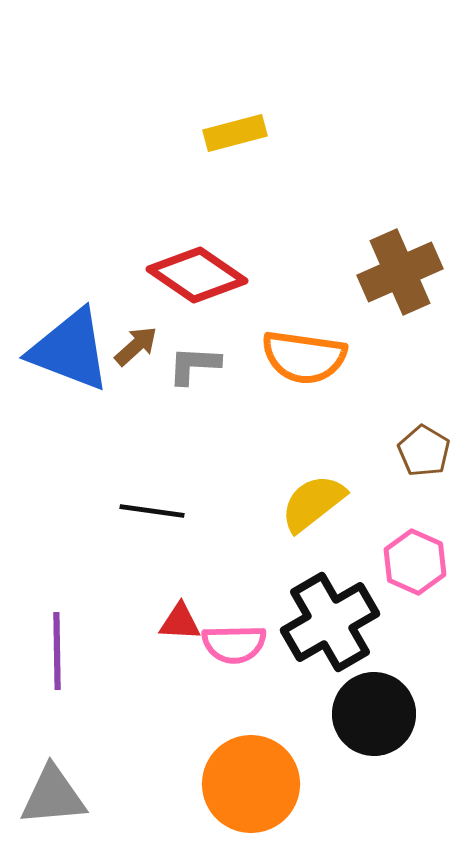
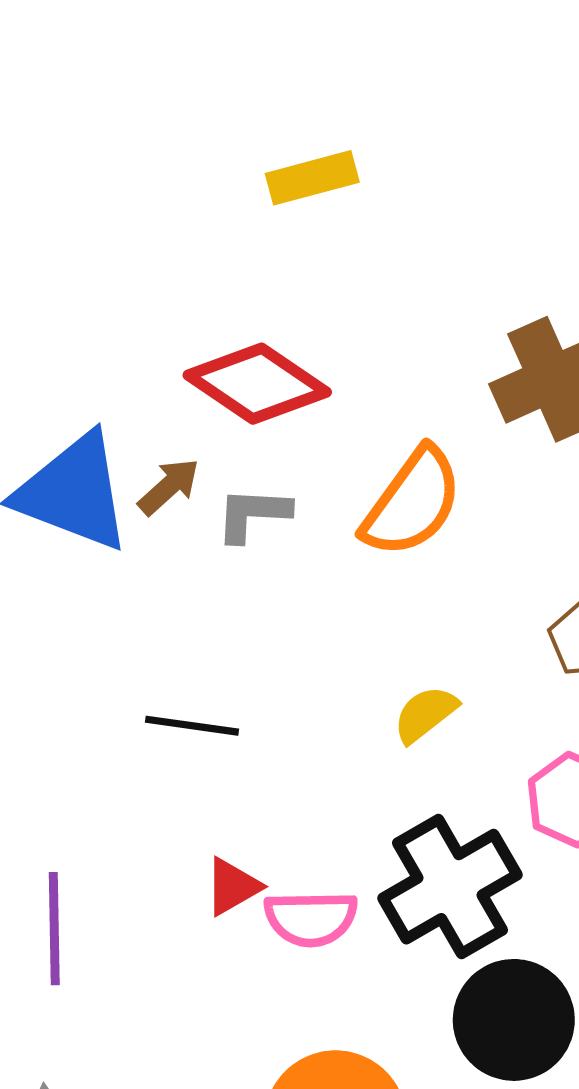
orange semicircle: (304, 357) -> (412, 502), turned -62
yellow semicircle: (313, 503) -> (425, 714), size x0.7
red triangle: (180, 622) -> (233, 887), turned -33

